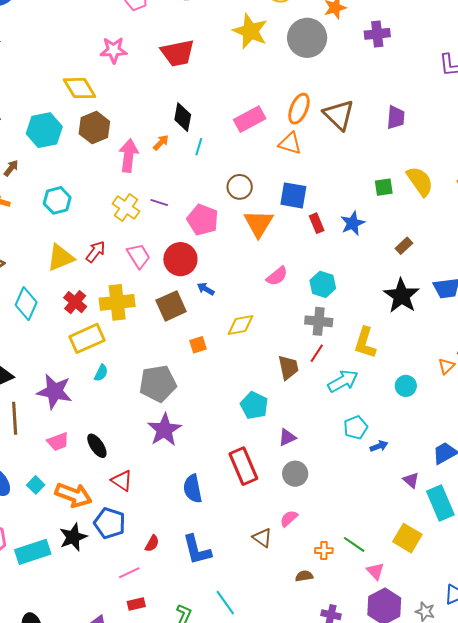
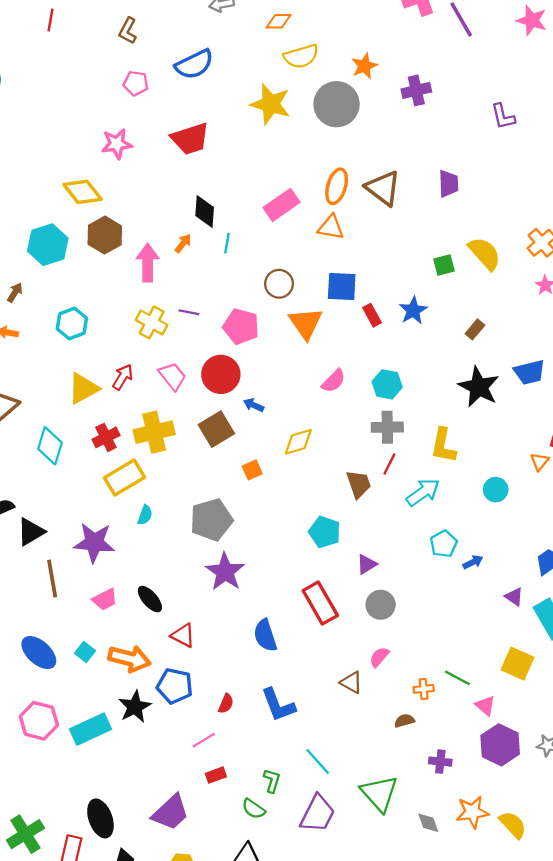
red cross: (75, 302) -> (106, 437), turned 30

